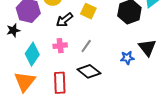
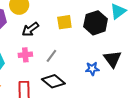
yellow square: (88, 11) -> (64, 22), moved, turned -35

